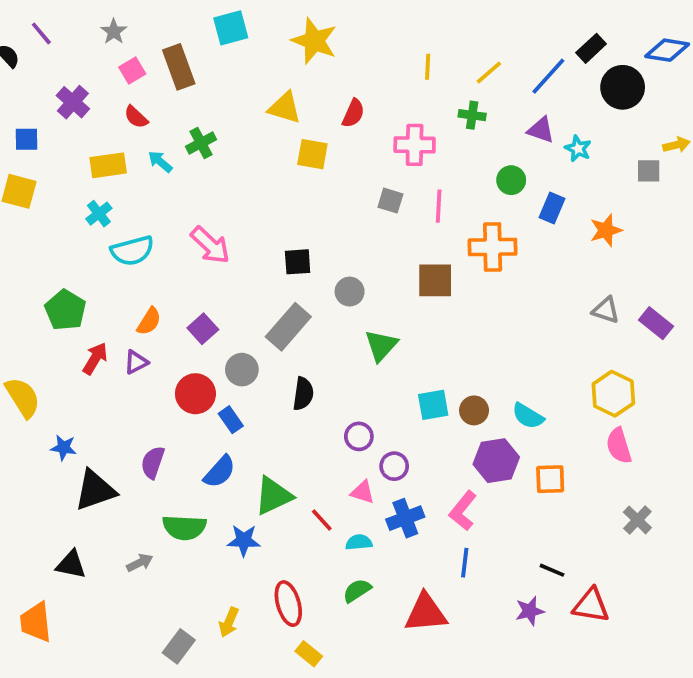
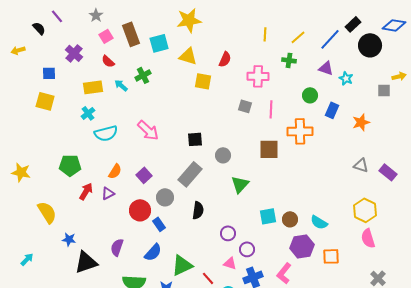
cyan square: (231, 28) -> (159, 43), moved
yellow star: (314, 41) -> (189, 20), moved, turned -30
green pentagon: (65, 310) -> (70, 165), turned -30

